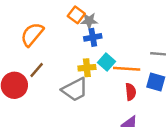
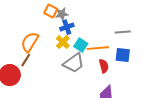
orange semicircle: (32, 34) -> (30, 42), moved
yellow cross: (87, 68) -> (63, 42), moved, turned -32
gray trapezoid: (75, 90) -> (74, 63), moved

